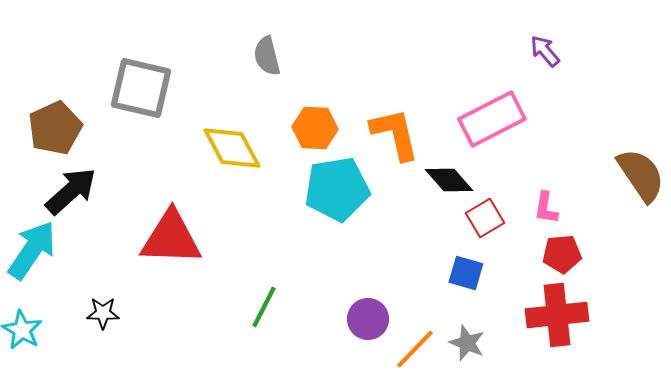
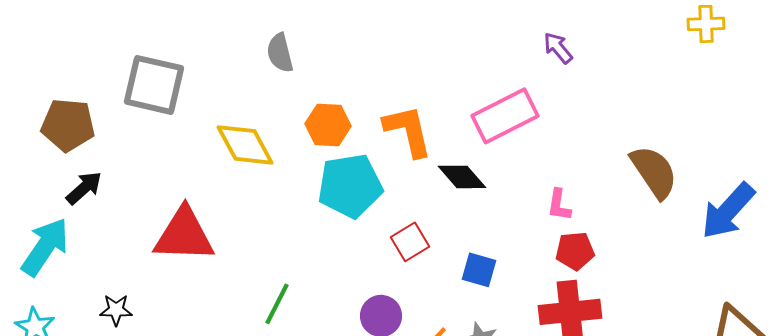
brown pentagon: (55, 128) -> (68, 125), turned 30
black arrow: (71, 191) -> (84, 188), size x0.7
red square: (485, 218) -> (410, 242), moved

